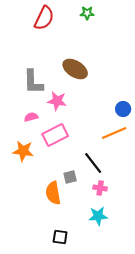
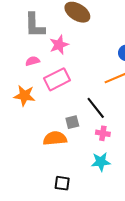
pink star: (57, 101) -> (59, 45), turned -30
orange semicircle: (53, 193) -> (55, 138), turned 95

